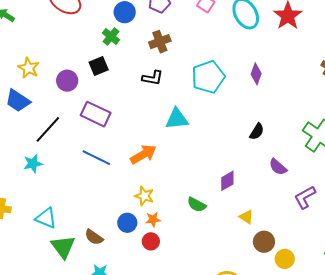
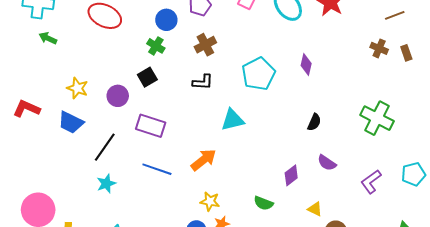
cyan star: (33, 164) -> (106, 184), moved
purple semicircle: (278, 167) -> (327, 163), moved

